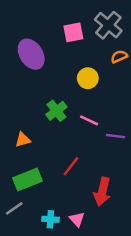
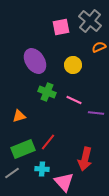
purple ellipse: (31, 54) -> (35, 61), moved
green cross: (56, 111) -> (47, 92), turned -30
red line: (71, 166) -> (48, 142), moved
cyan cross: (50, 219) -> (42, 169), moved
pink triangle: (77, 219) -> (64, 182), size x1.5

